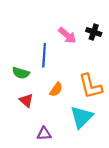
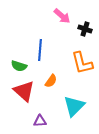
pink arrow: (67, 35) -> (62, 16), moved
orange L-shape: (90, 86) -> (82, 63), moved
red triangle: (26, 101) -> (24, 91), size x1.6

